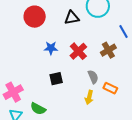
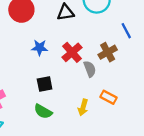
gray semicircle: (93, 77) -> (90, 69), moved
green semicircle: (38, 109) -> (43, 111), moved

